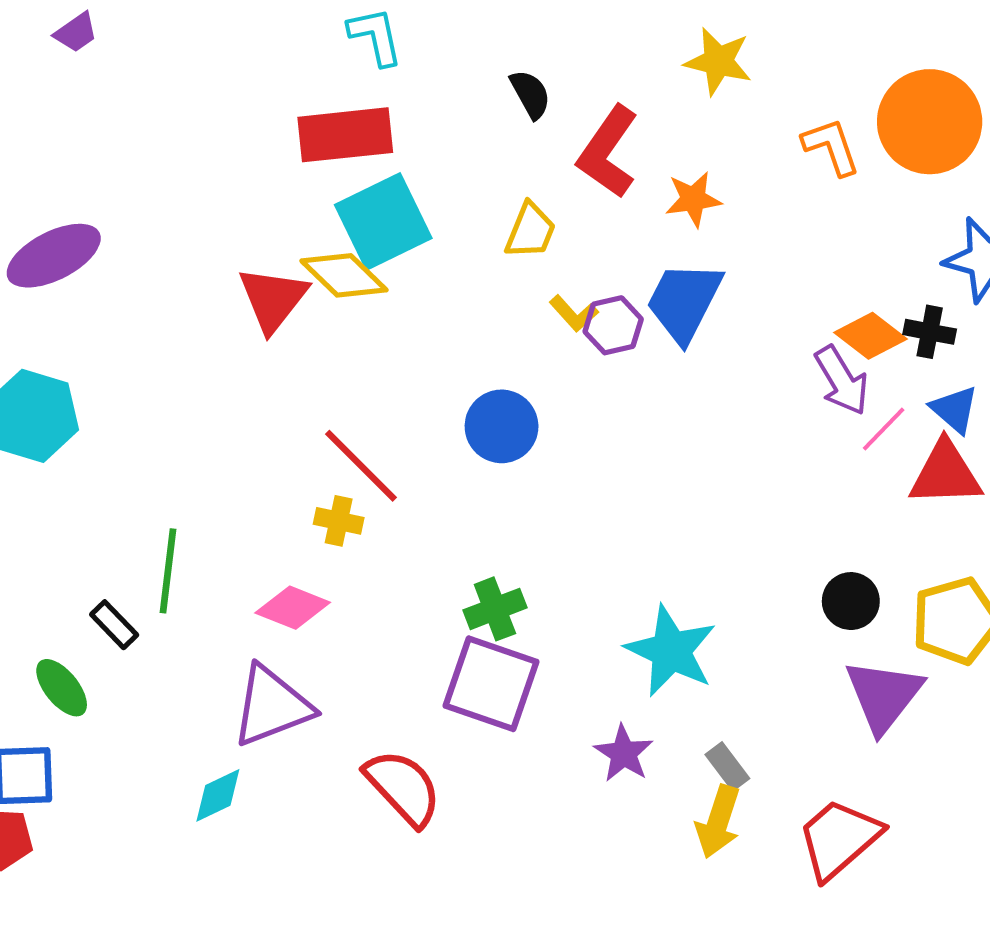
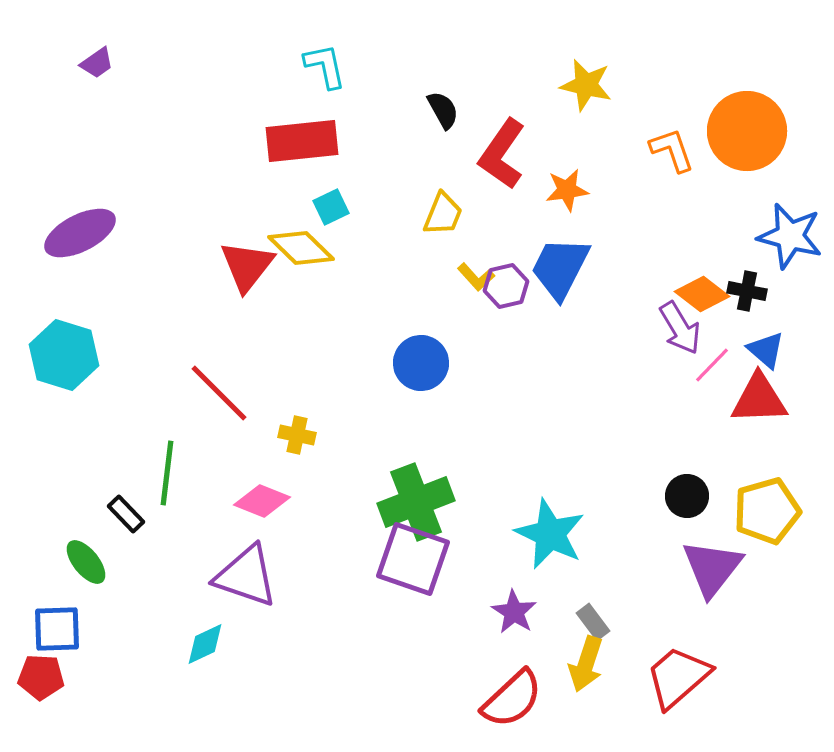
cyan square: (383, 222) -> (331, 207), size x0.5
red line: (361, 466) -> (219, 393), moved
green cross: (495, 609) -> (416, 502), size x1.6
purple triangle: (272, 706) -> (246, 576), turned 40
red semicircle: (403, 788) -> (512, 699), moved, turned 90

